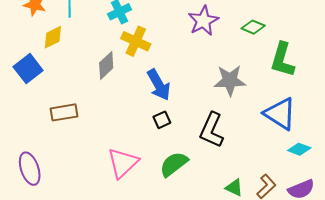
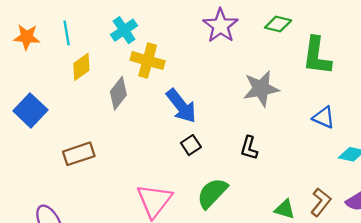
yellow diamond: (53, 37) -> (81, 67), moved
blue triangle: (280, 114) -> (324, 117), size x0.6
black L-shape: (212, 130) -> (249, 148), size x0.6

